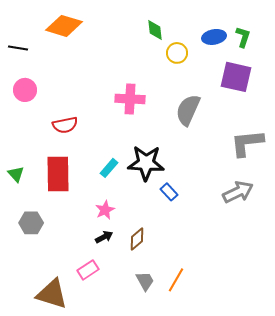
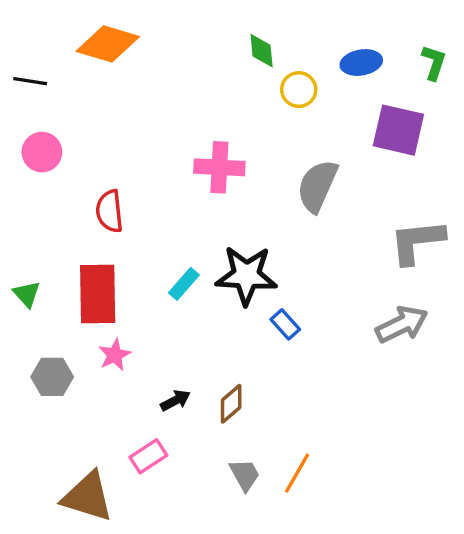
green L-shape: (243, 37) -> (434, 63), moved
red semicircle: (65, 125) -> (110, 211), turned 95
pink star: (105, 210) -> (115, 355), moved

